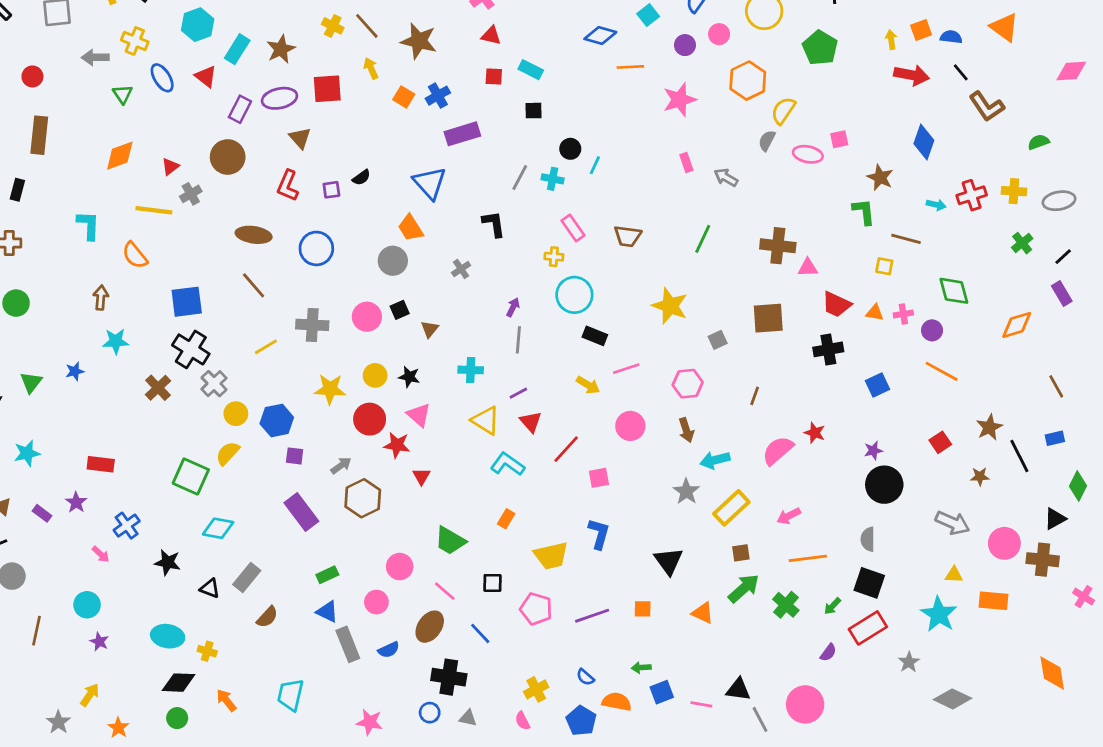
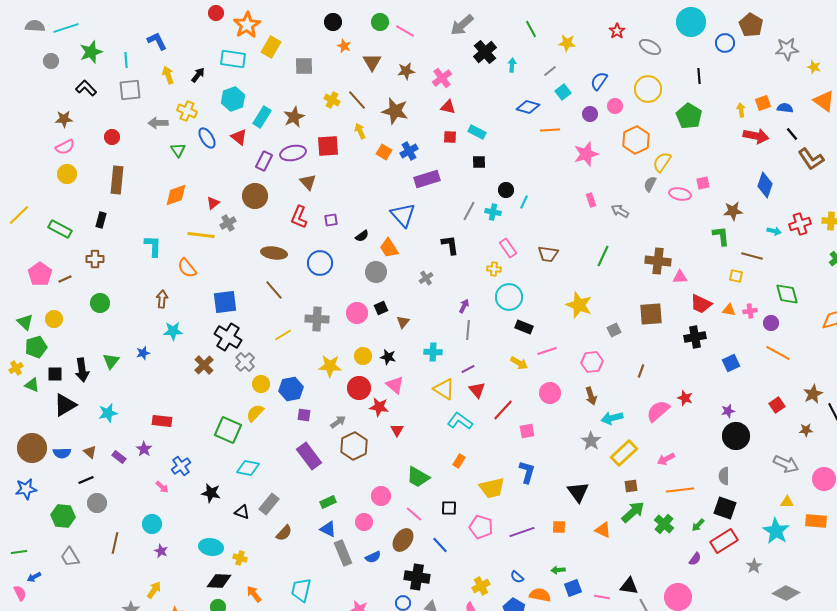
black semicircle: (361, 177) -> (362, 236), moved
brown star: (880, 177) -> (733, 211), turned -30

